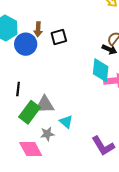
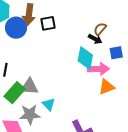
brown arrow: (38, 29) -> (29, 15), size x1.5
gray star: (47, 134) -> (30, 115), size x1.5

